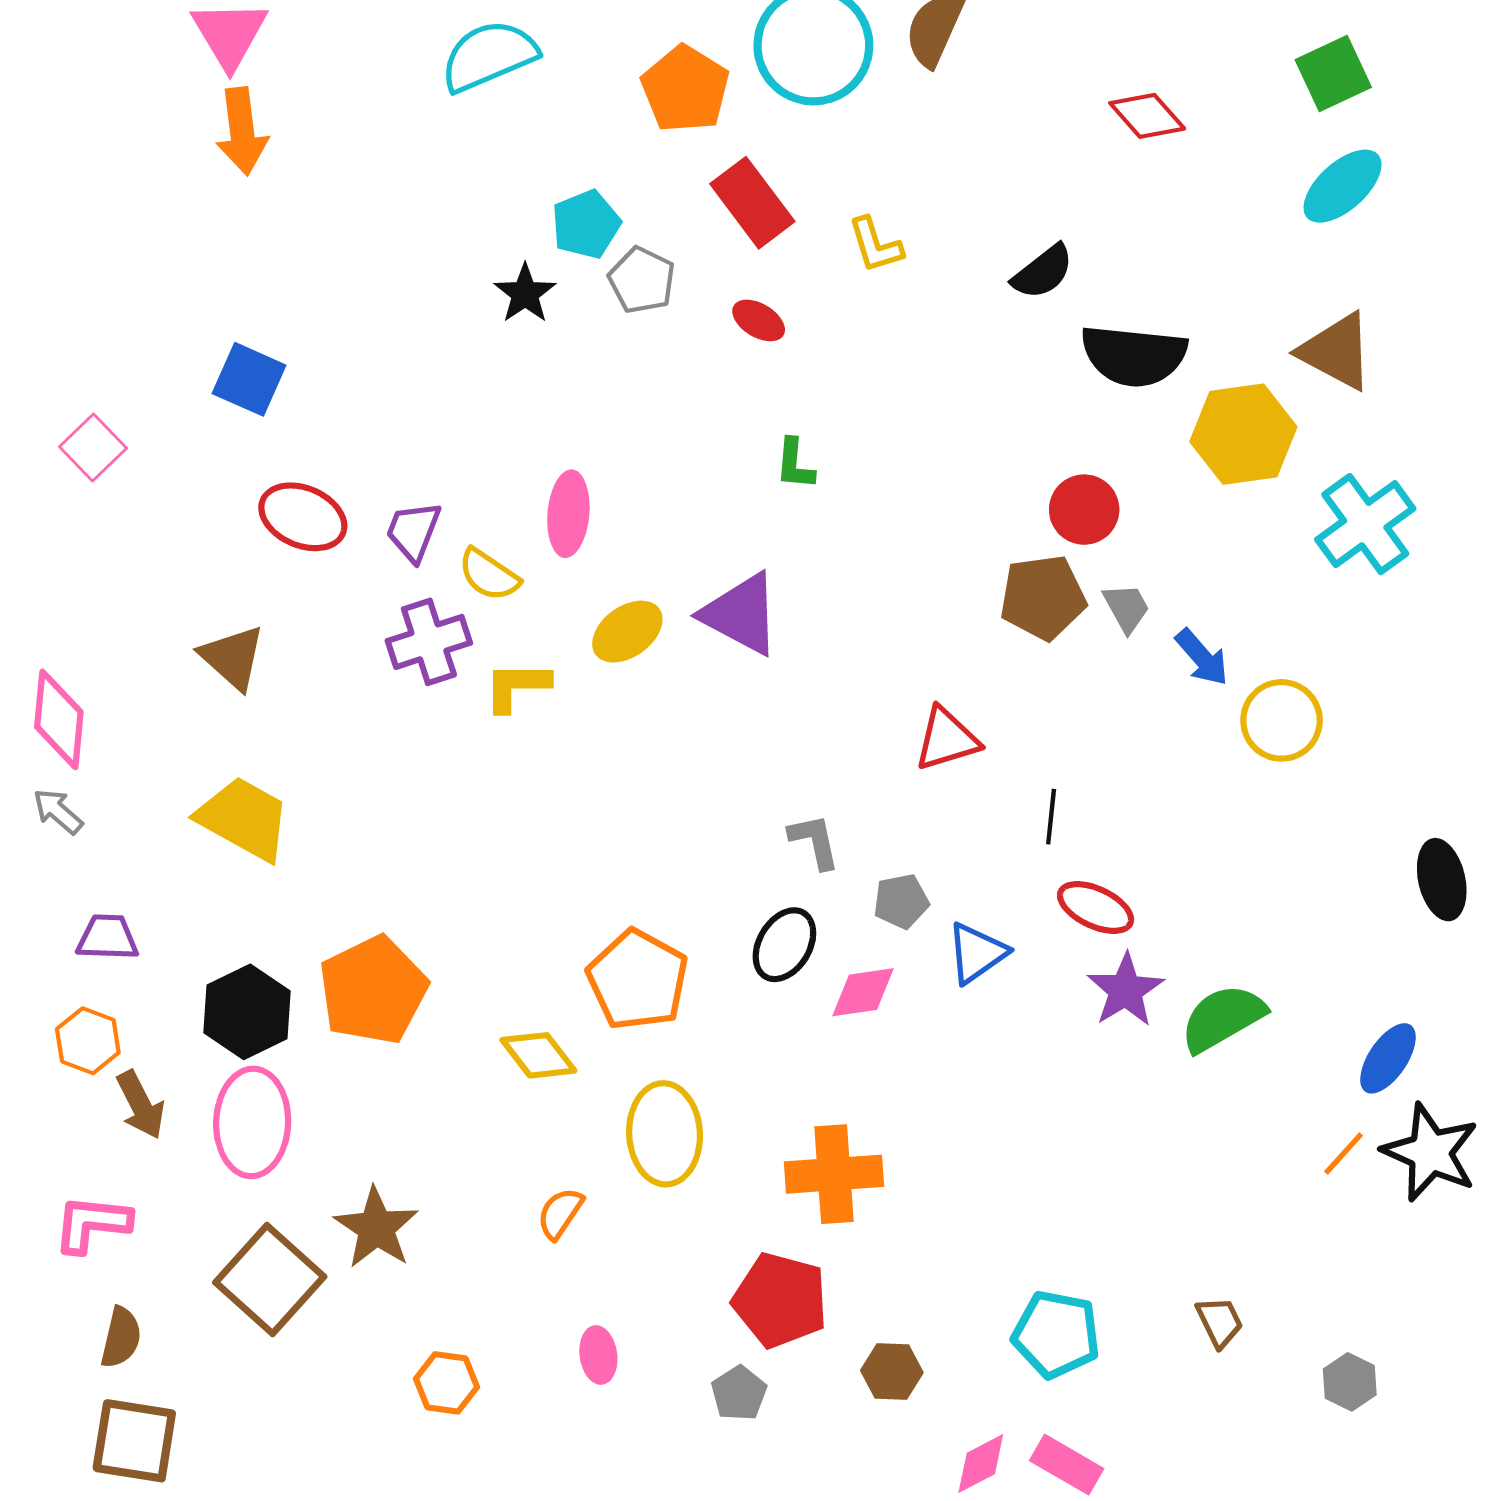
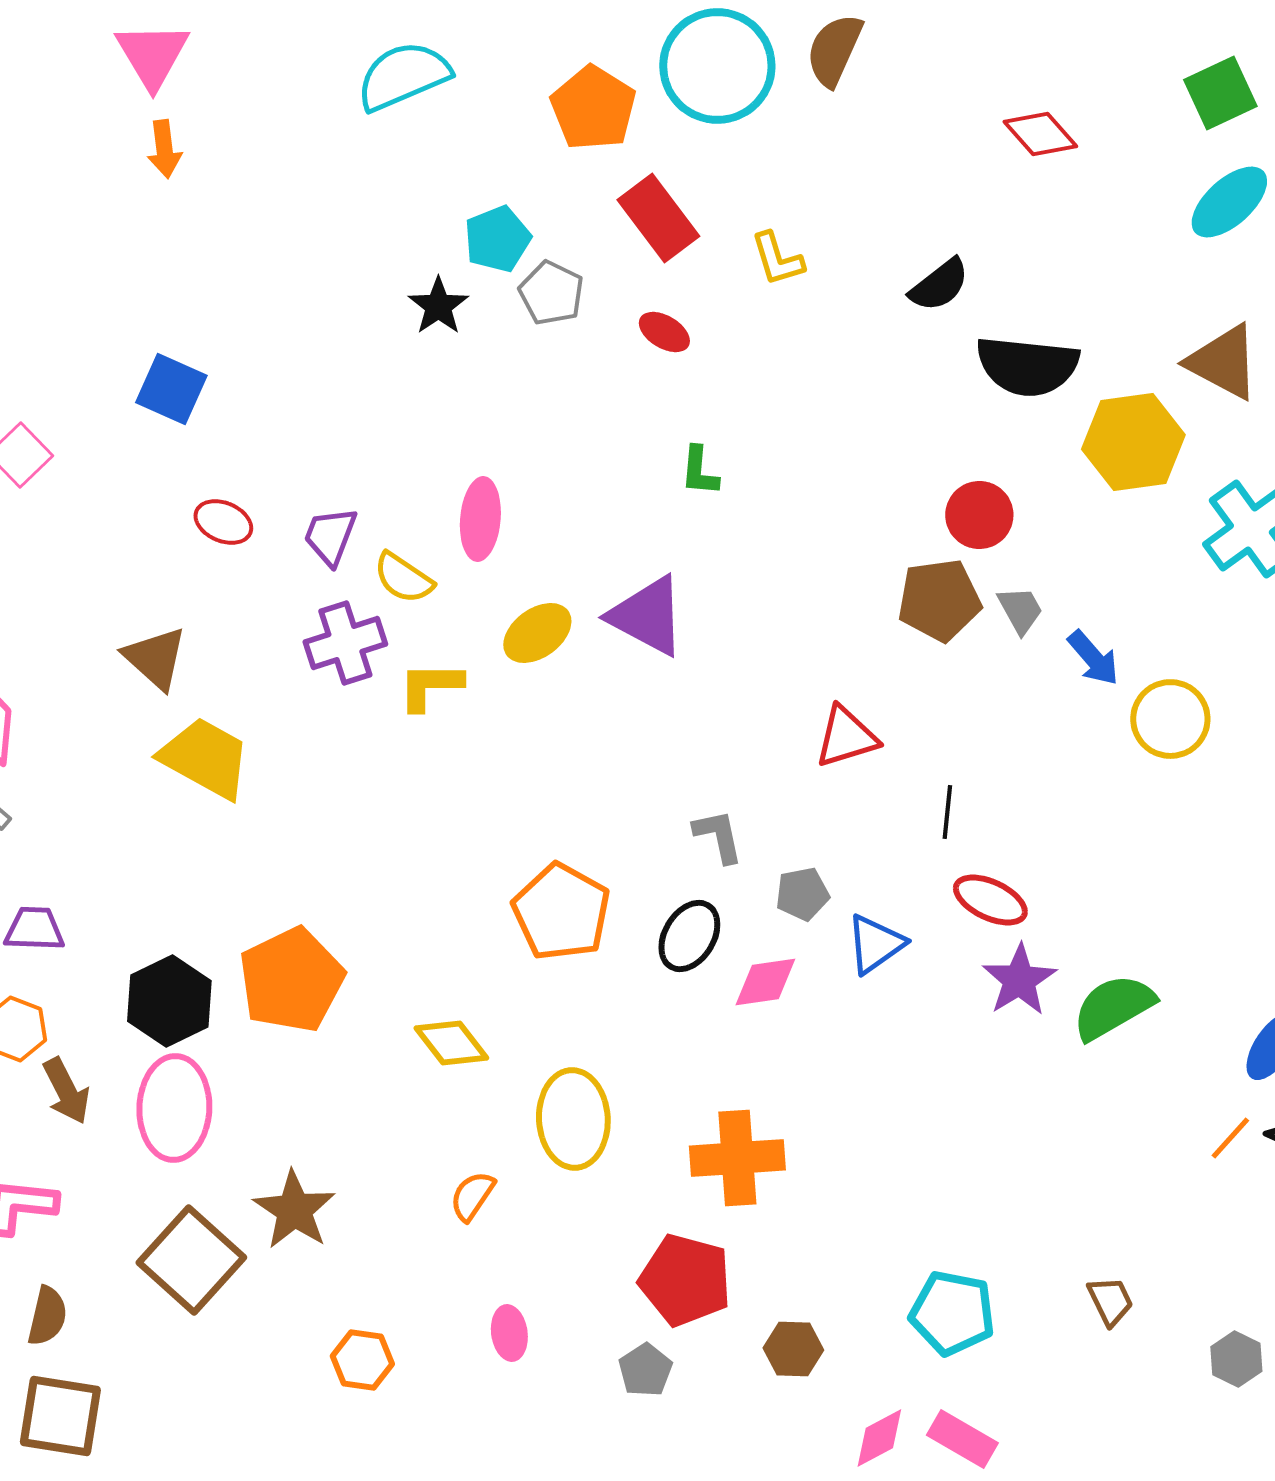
orange arrow: (242, 131) -> (164, 149), size x0.7
red ellipse: (303, 517) -> (223, 522), size x0.7
yellow trapezoid: (244, 819) -> (205, 758), moved
orange pentagon: (638, 980) -> (561, 912), moved

